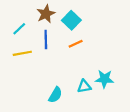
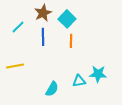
orange line: (76, 44) -> (71, 41), turned -64
yellow line: (22, 53) -> (15, 66), moved

